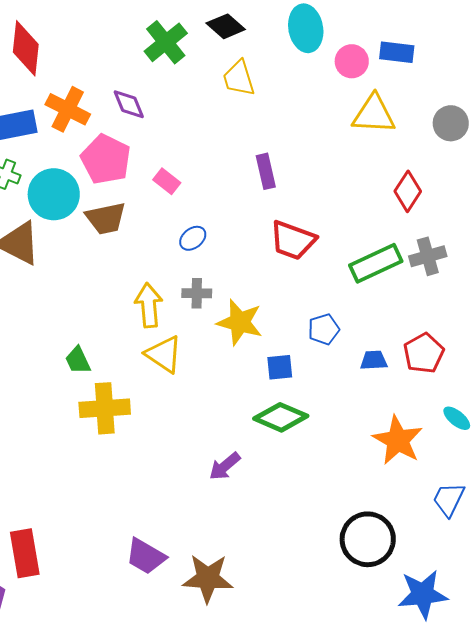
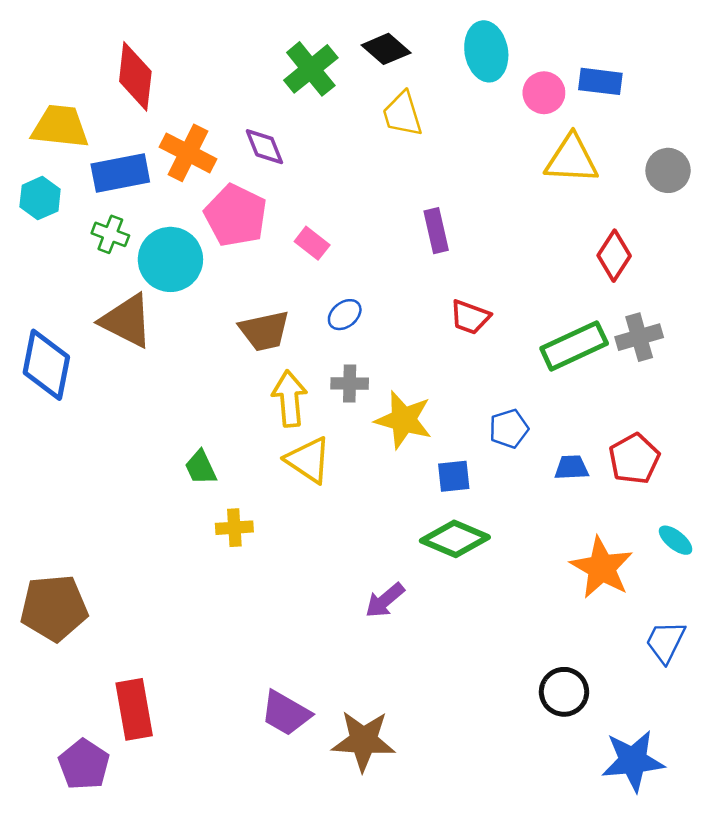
brown trapezoid: (106, 218) -> (264, 331), moved
red trapezoid: (293, 240) -> (470, 317), size x0.7
yellow cross: (105, 408) -> (234, 528), size x0.6
black circle: (368, 539) -> (564, 692), size x0.7

